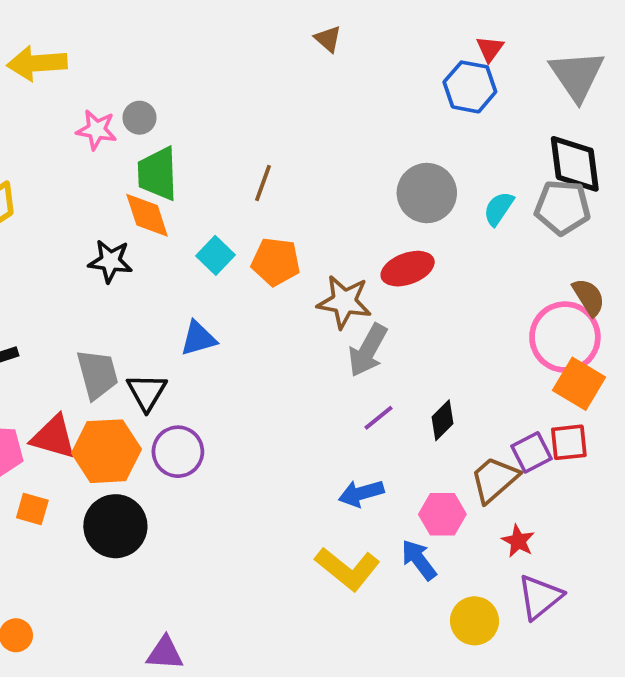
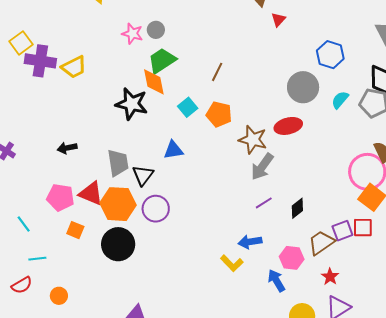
red triangle: (490, 49) -> (278, 20), moved
blue hexagon: (470, 87) -> (330, 55), moved
green trapezoid: (158, 174) -> (162, 61), turned 52
black star: (110, 261) -> (132, 104), size x1.4
yellow L-shape: (348, 569) -> (232, 263), moved, size x0.7

